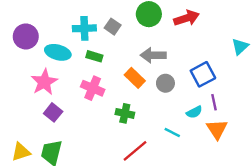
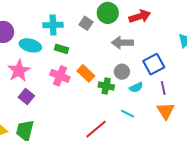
gray square: (113, 27) -> (86, 23), moved
gray arrow: (153, 55) -> (122, 43), moved
orange rectangle: (135, 78) -> (86, 73), moved
cyan semicircle: (194, 112) -> (136, 87), moved
green cross: (125, 113) -> (106, 86), moved

